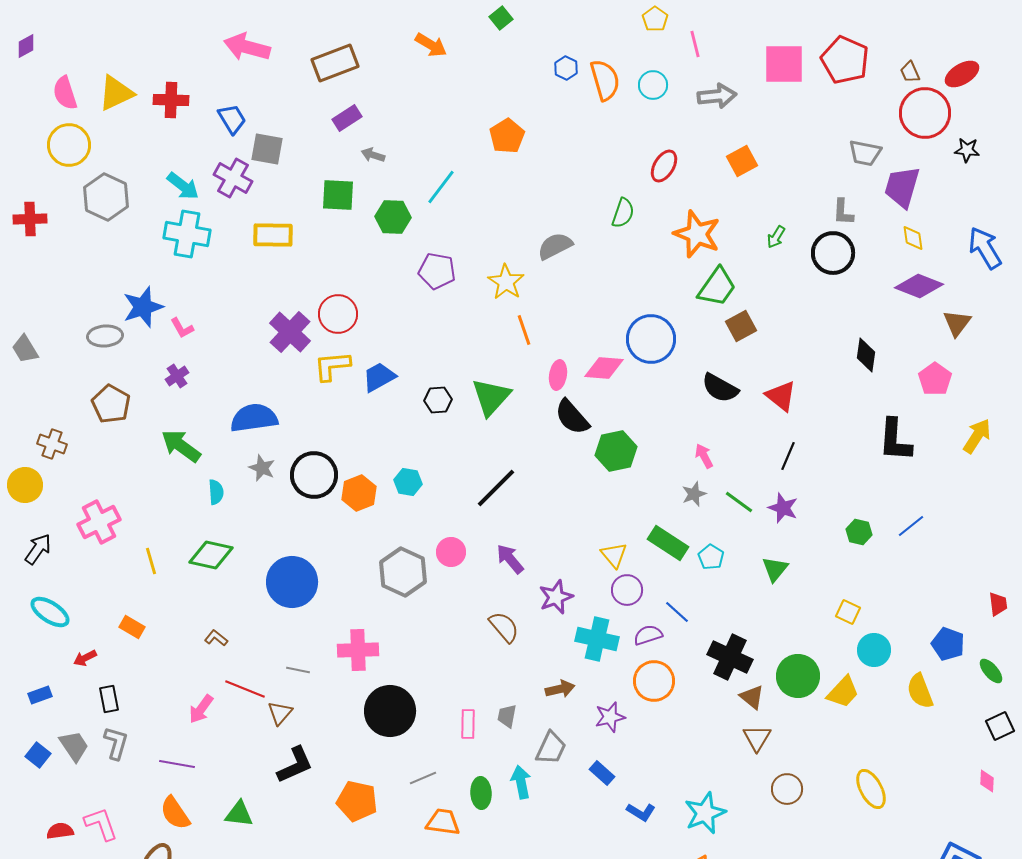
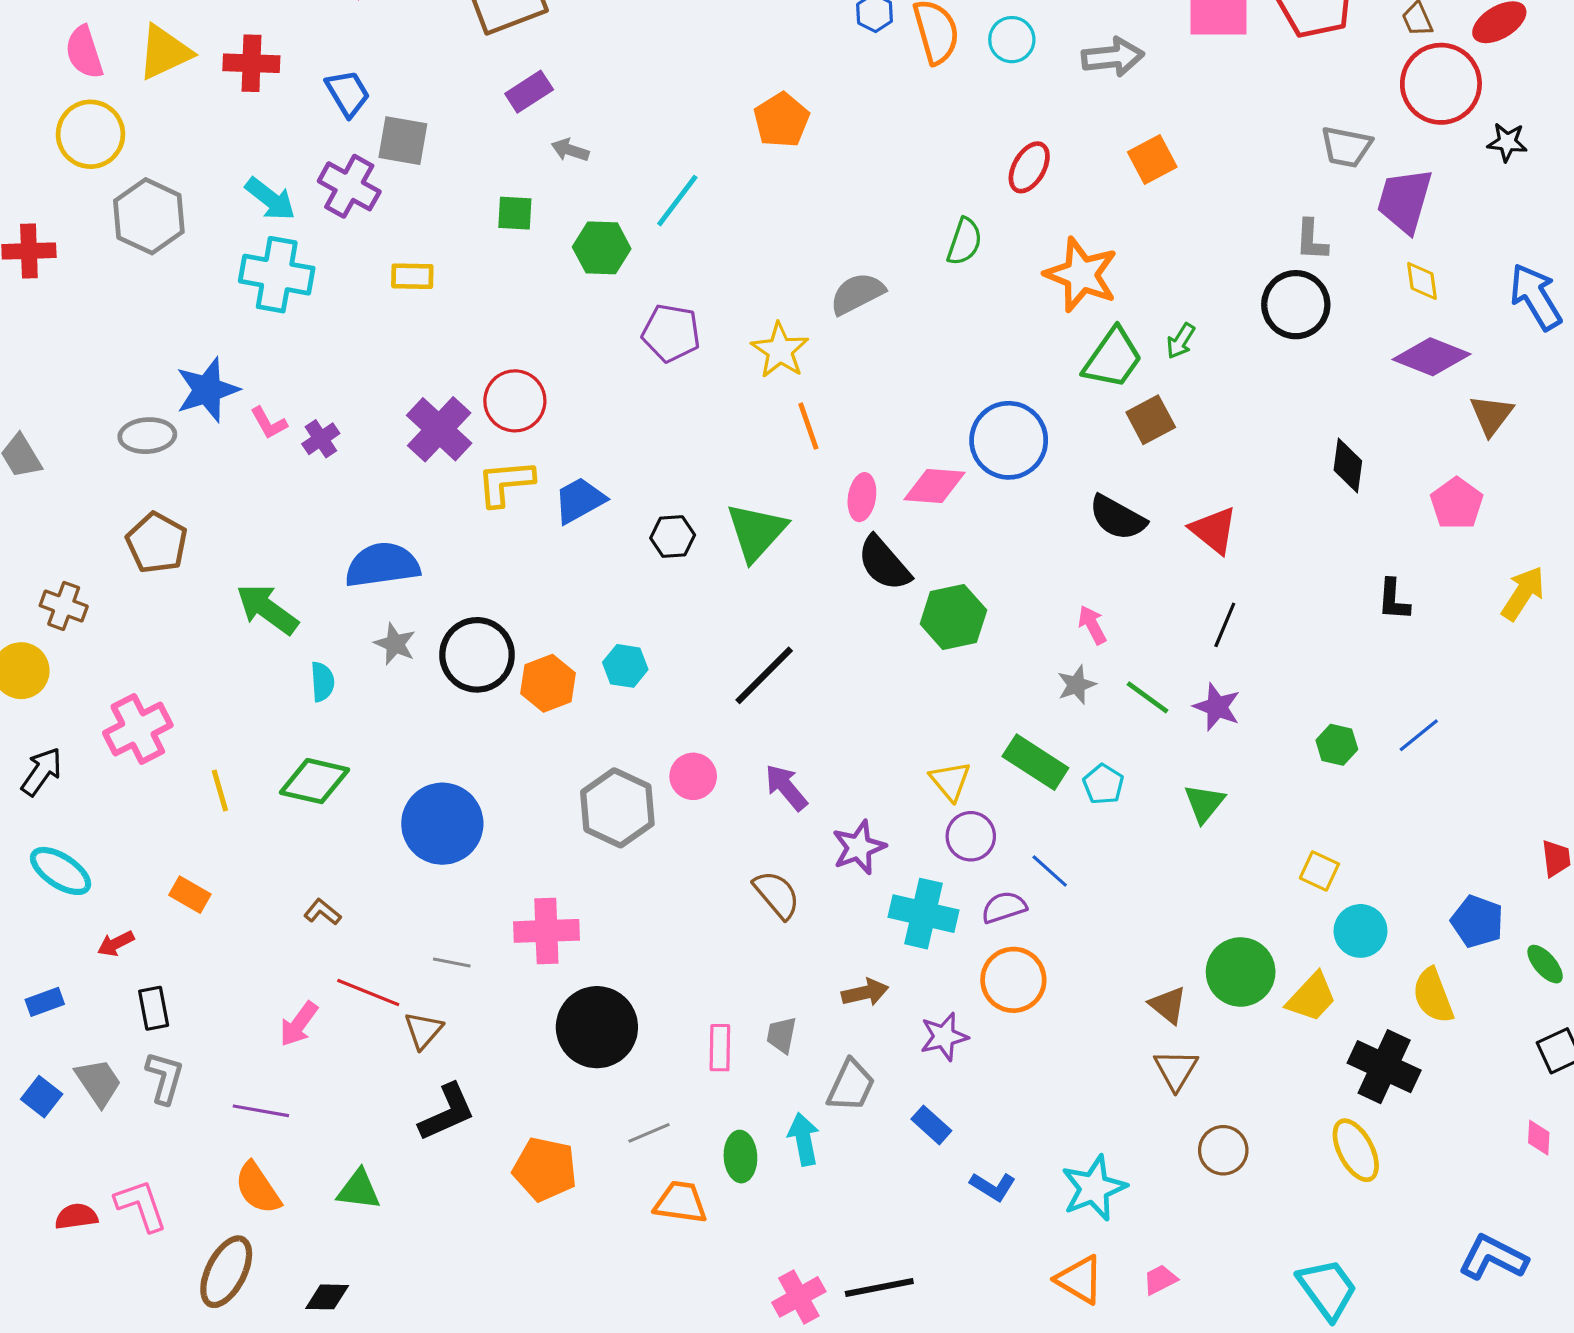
green square: (338, 195) -> (515, 213), size x0.7
yellow rectangle: (273, 235) -> (412, 276), size x0.7
green arrow: (776, 237) -> (1181, 341), moved
purple cross: (177, 376) -> (321, 439), moved
black L-shape: (895, 440) -> (1394, 600), size x0.6
black cross: (730, 657) -> (1384, 1067), moved

